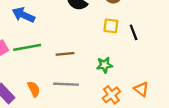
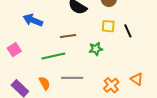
green line: (27, 47) -> (53, 56), moved
brown line: (65, 54) -> (68, 36), moved
green star: (104, 65) -> (96, 49), moved

